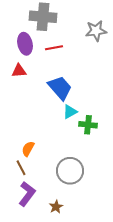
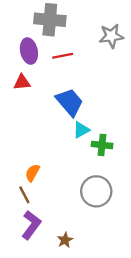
gray circle: (70, 171) -> (96, 191), moved

